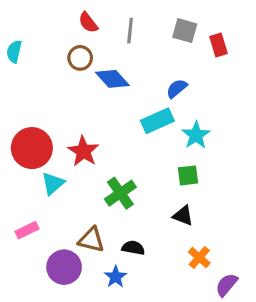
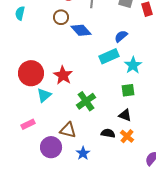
black semicircle: (133, 248) -> (108, 133), moved
orange cross: (199, 257) -> (127, 136), moved

